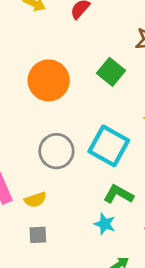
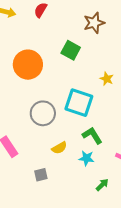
green L-shape: (118, 194) -> (92, 136), turned 40
yellow semicircle: (35, 200) -> (59, 148), moved

